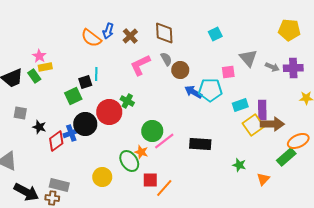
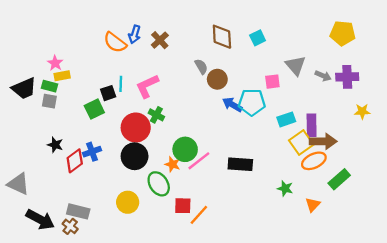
brown diamond: (164, 33) -> (222, 37), moved
pink L-shape: (140, 65) -> (147, 86), moved
green rectangle: (34, 76) -> (49, 86), turned -40
gray square: (20, 113) -> (49, 101), moved
black circle: (85, 124) -> (135, 156), moved
orange ellipse: (298, 141) -> (314, 161), moved
orange star: (141, 152) -> (172, 164), moved
brown cross: (52, 198) -> (70, 226), turned 32

